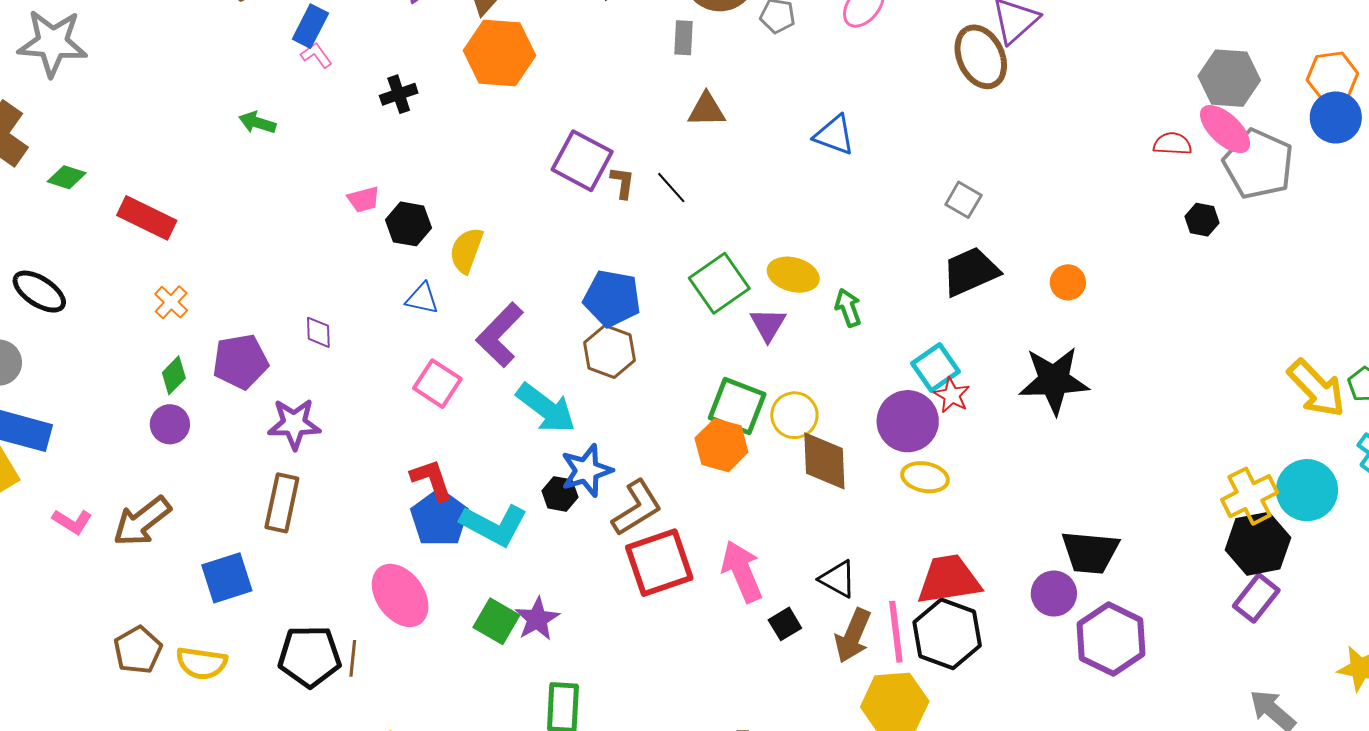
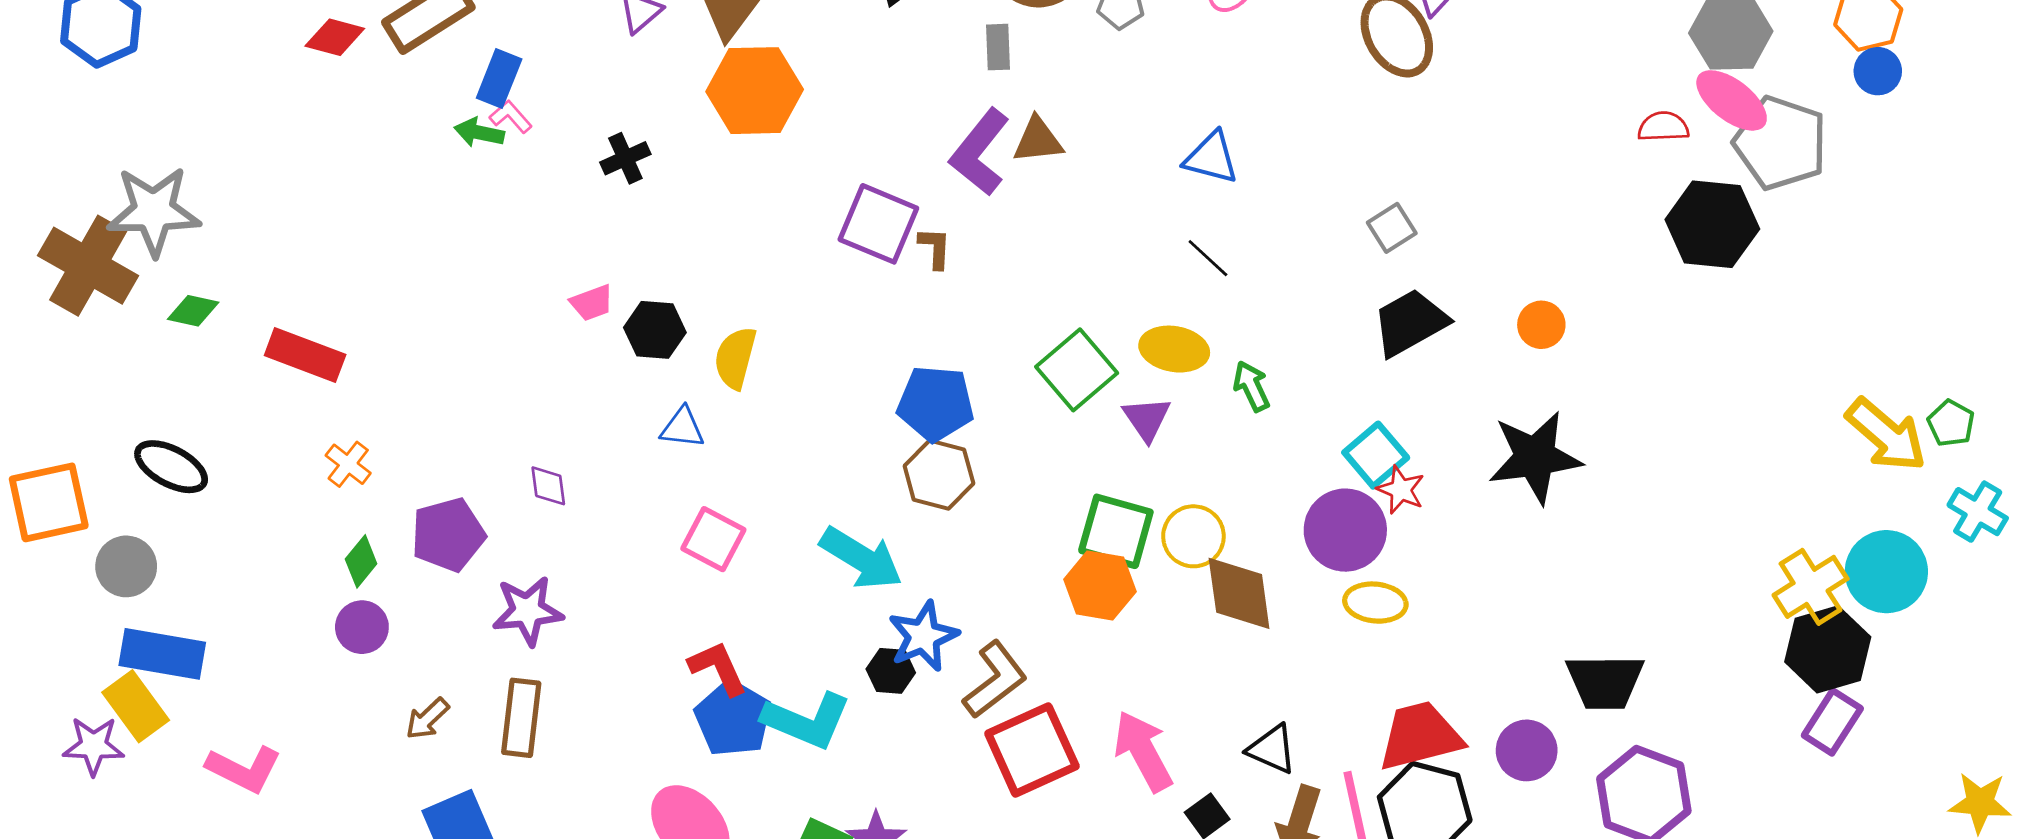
gray star: (52, 43) -> (154, 211), moved
blue circle: (1336, 117) -> (1878, 71), size x0.7
green arrow: (257, 123) -> (479, 133), moved
black line: (671, 188) -> (1208, 258), moved
gray square: (963, 200) -> (1392, 228), turned 33
black hexagon: (1202, 220) -> (1712, 224), size x2.0
purple L-shape: (500, 335) -> (980, 152), moved
pink L-shape: (72, 521) -> (244, 769), size x1.4
brown arrow: (142, 521) -> (427, 719), moved, size x0.6
purple circle: (1054, 594) -> (1527, 750), moved

